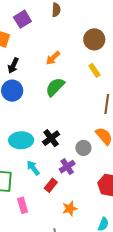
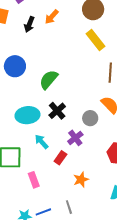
orange arrow: (53, 58) -> (52, 17), moved
black arrow: (13, 66) -> (29, 24), moved
yellow rectangle: (94, 70) -> (96, 40), size x1.5
green semicircle: (55, 87) -> (49, 80), moved

